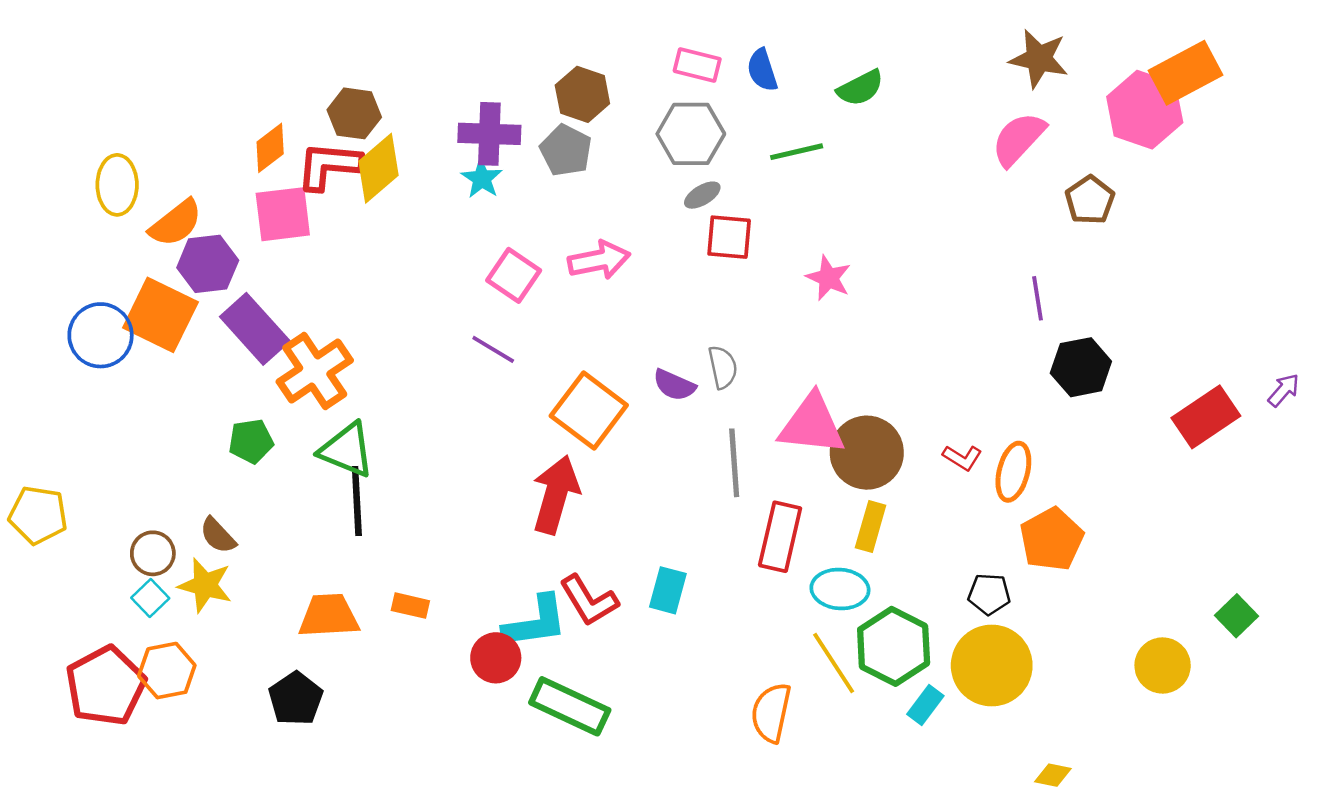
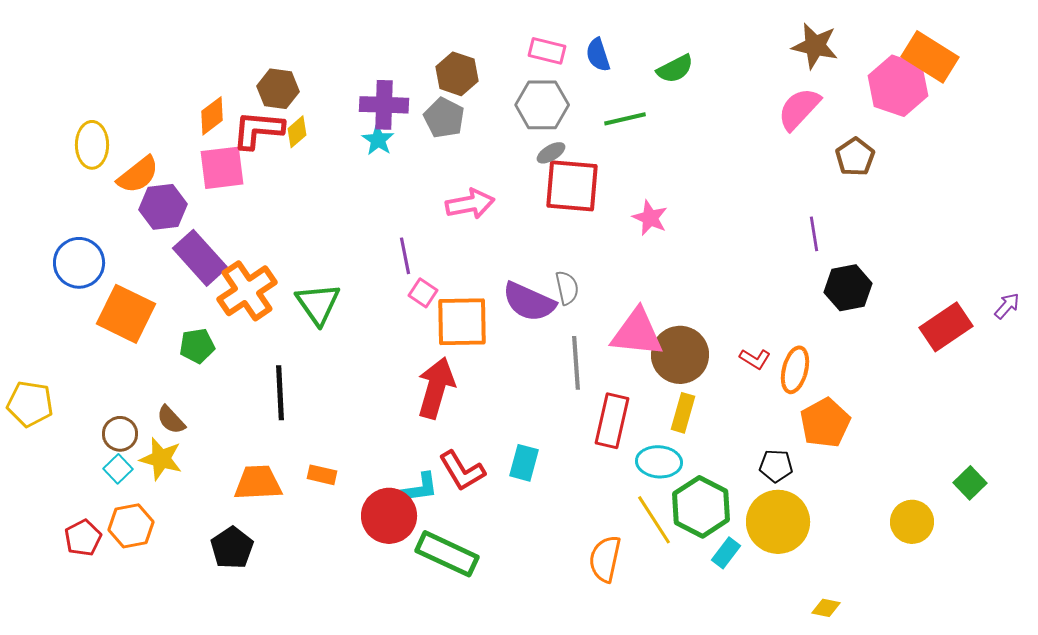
orange rectangle: (1185, 73) -> (930, 57), turned 60
yellow diamond: (378, 168) -> (297, 132), size x0.6
red square: (729, 237) -> (572, 186), size x1.5
pink square: (514, 275) -> (423, 293), moved, size x0.7
orange square: (160, 315) -> (126, 314), moved
purple line: (493, 349) -> (405, 256), moved, turned 48
purple semicircle: (674, 385) -> (529, 302), size x1.6
orange square: (589, 411) -> (462, 322), turned -38
green triangle: (347, 450) -> (318, 304), moved, turned 33
cyan L-shape: (535, 622) -> (420, 488), size x0.7
red circle: (496, 658) -> (389, 516), size x1.4
red pentagon: (106, 686) -> (83, 538), size x0.6

